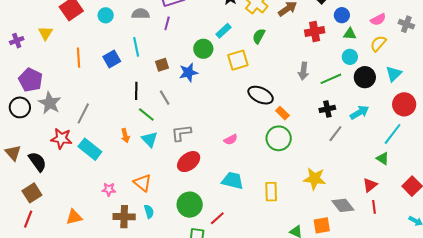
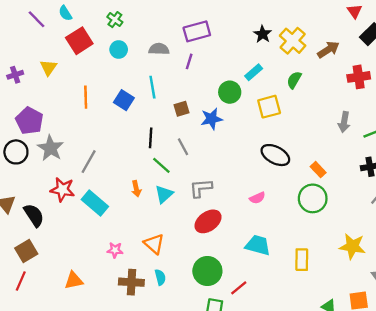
blue square: (112, 59) -> (124, 100), turned -30
black ellipse: (261, 95) -> (275, 155), moved
cyan triangle: (150, 139) -> (164, 194), turned 30

